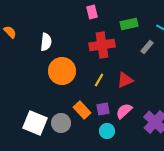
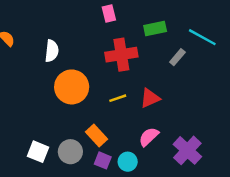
yellow line: (99, 80) -> (118, 98), turned 40
purple square: (103, 109) -> (103, 160), moved, turned 32
white square: (35, 123) -> (38, 152), size x0.7

